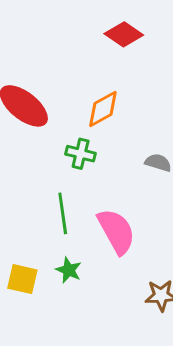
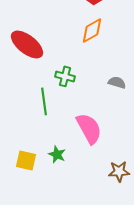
orange diamond: (103, 109) -> (92, 30), moved
green line: (63, 213) -> (44, 101), moved

